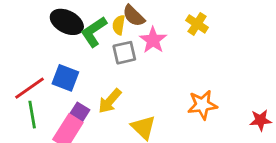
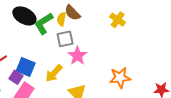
pink star: (153, 40) -> (77, 56), moved
blue square: (65, 78) -> (26, 67), moved
purple square: (80, 112) -> (16, 77), moved

